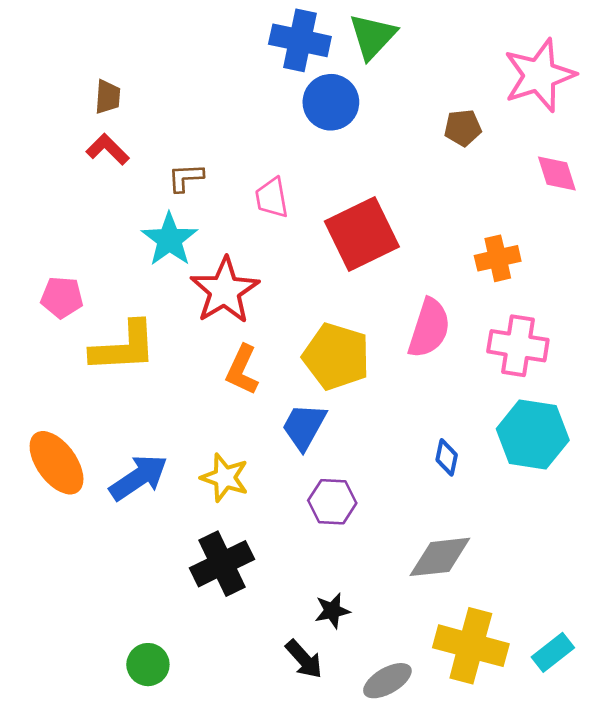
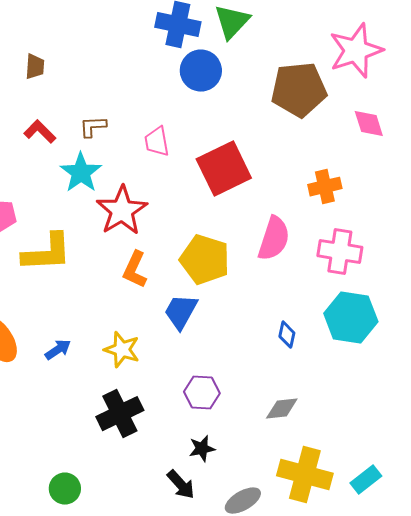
brown pentagon: (463, 128) -> (299, 90), size x2.0
red L-shape: (108, 149) -> (40, 132), moved
blue arrow: (139, 478) -> (58, 350), size x0.6
purple hexagon: (332, 502) -> (202, 393), moved
gray diamond: (440, 557) -> (282, 409), size x0.7

